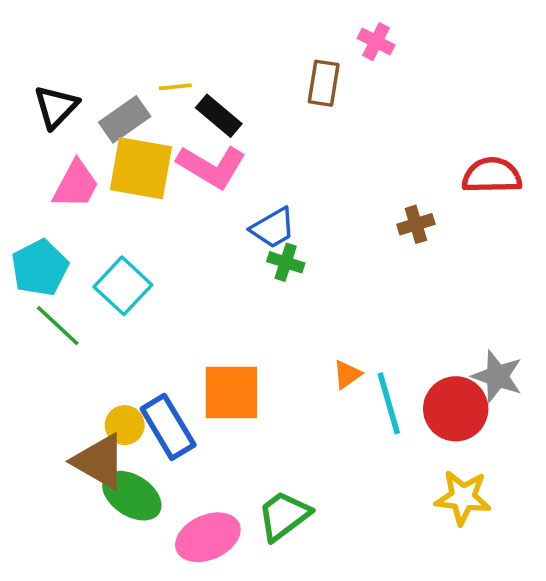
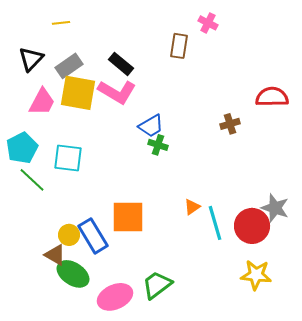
yellow line: (175, 87) -> (61, 23), moved
cyan square: (123, 286) -> (68, 158), turned -36
brown triangle: (99, 461) -> (55, 255), size x0.7

